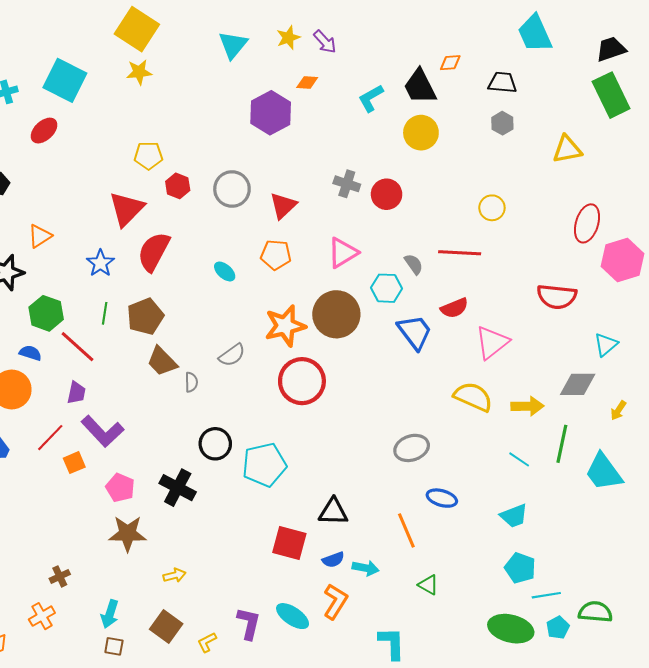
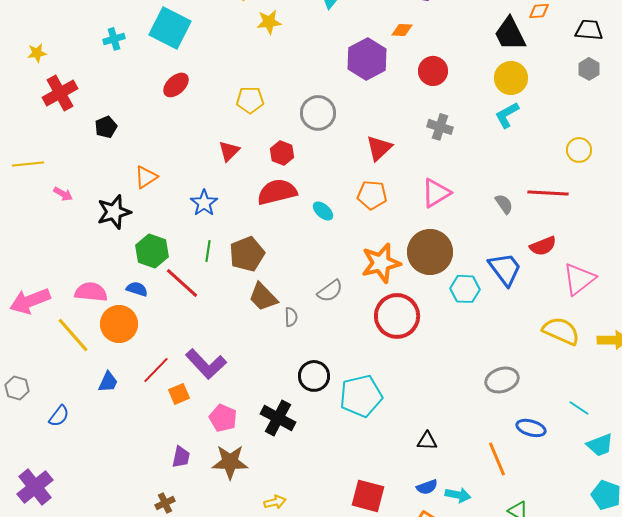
yellow star: (139, 72) -> (269, 22), moved
cyan L-shape: (371, 98) -> (507, 115), moved
red ellipse: (44, 131) -> (176, 85), moved
red hexagon: (178, 186) -> (282, 153), moved
gray circle: (232, 189) -> (318, 113), moved
red circle: (387, 194) -> (433, 71), moved
red triangle: (127, 209) -> (229, 151), size x0.6
red semicircle: (154, 252) -> (277, 192), moved, turned 48
cyan hexagon: (387, 288) -> (465, 289), moved
purple trapezoid: (76, 393) -> (181, 457), moved
cyan line: (519, 459) -> (579, 408), moved
black triangle: (333, 512) -> (427, 441), size x0.7
red square: (289, 543) -> (368, 496), moved

